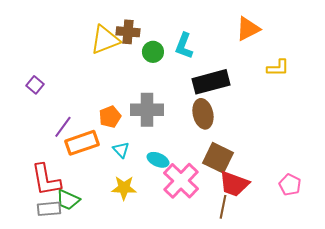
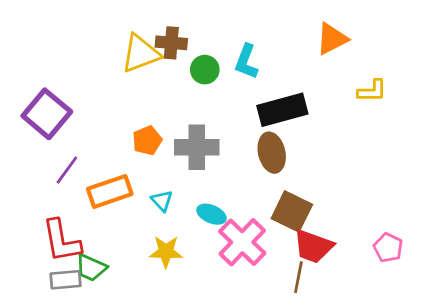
purple square: (35, 85) -> (47, 114), size x2.0
orange pentagon: (110, 117) -> (147, 141), moved
purple line: (63, 127) -> (67, 170), moved

